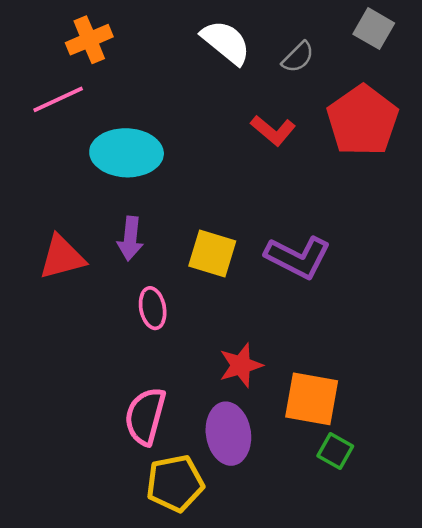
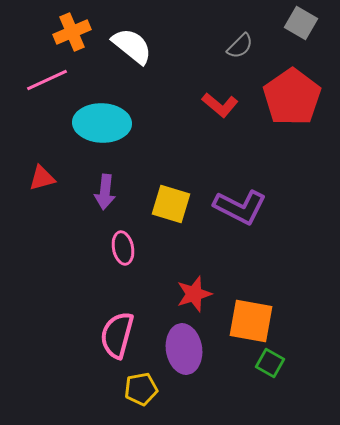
white semicircle: (226, 42) -> (132, 46), moved
red triangle: (62, 257) -> (42, 178), moved, size x0.7
yellow pentagon: (175, 483) -> (141, 389), size x0.7

